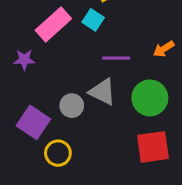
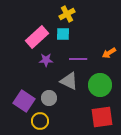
cyan square: (93, 20) -> (63, 34), turned -32
purple star: (24, 60) -> (46, 60), moved
gray circle: (72, 106) -> (49, 98), moved

